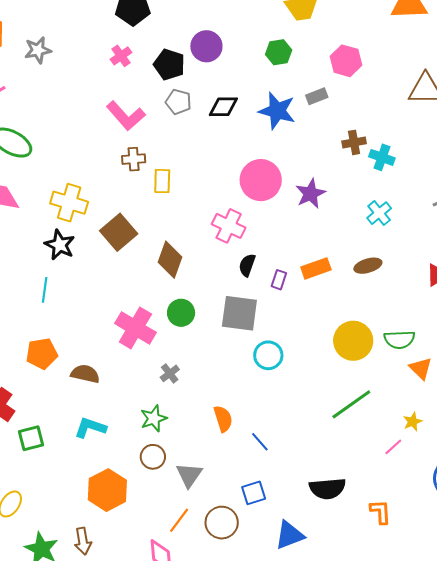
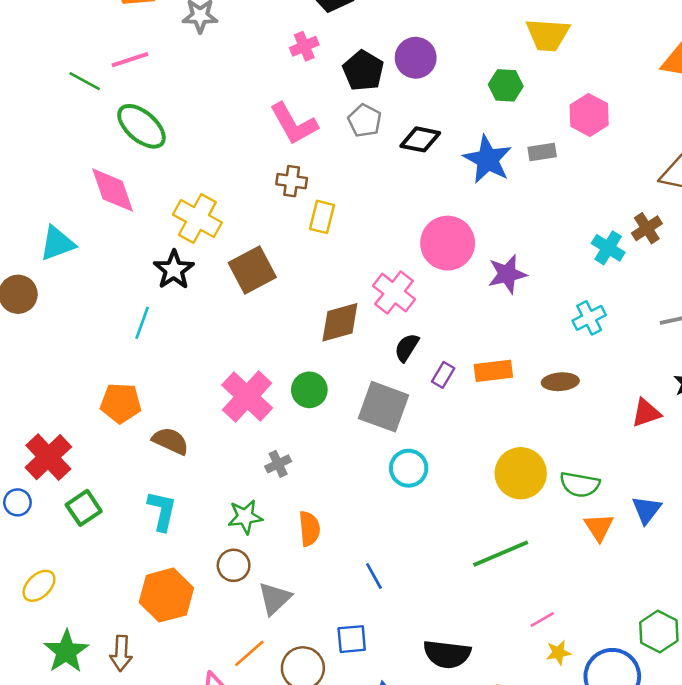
brown cross: (354, 142) -> (647, 228), moved, turned -35
brown diamond: (170, 260) -> (340, 322), moved, turned 42
orange semicircle: (223, 419) -> (309, 529), moved
yellow star: (413, 422) -> (558, 653), moved
cyan L-shape: (90, 428) -> (162, 511), turned 72
green square: (31, 438) -> (84, 508), turned -32

